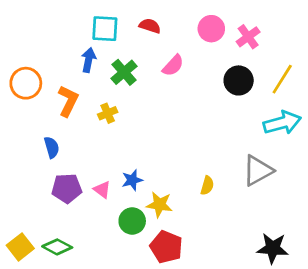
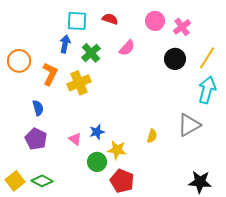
yellow cross: (108, 113) -> (79, 83), size x1.6
cyan arrow: (282, 123) -> (207, 90), turned -60
purple pentagon: (67, 188) -> (36, 139), moved, turned 30

